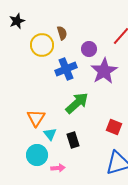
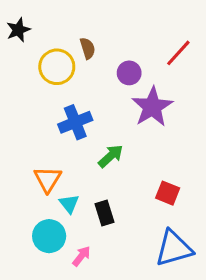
blue cross: (66, 69) -> (75, 122), moved
green arrow: (77, 103) -> (111, 156), size x0.7
pink arrow: (58, 168) -> (81, 256), turned -48

